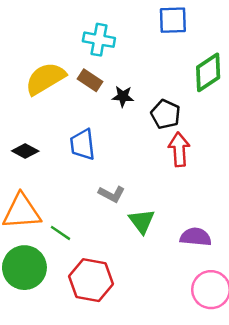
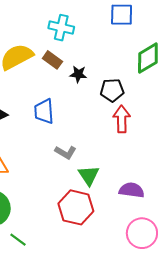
black pentagon: (166, 114) -> (112, 90), turned -30
green line: (61, 233) -> (18, 240), moved
red hexagon: (91, 280) -> (76, 207), moved

